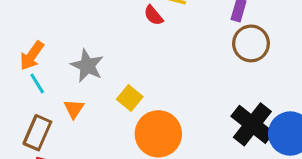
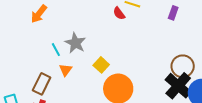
brown circle: (251, 43) -> (183, 66), moved
orange arrow: (32, 56) -> (39, 14), moved
cyan line: (37, 84) -> (56, 50), moved

